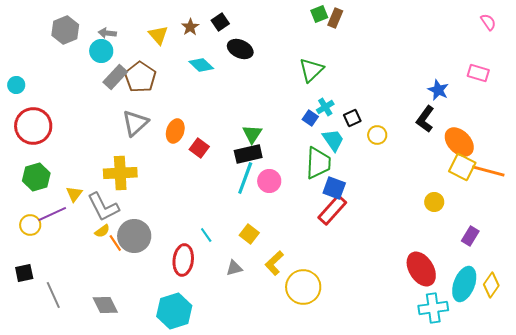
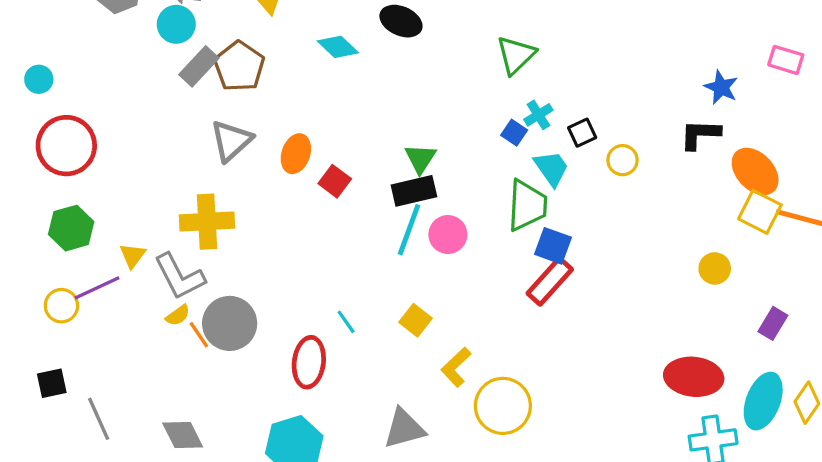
black L-shape: (425, 119) -> (700, 134), turned 56
gray triangle: (234, 268) -> (404, 429), moved, size x1.6
red ellipse: (421, 269) -> (694, 377), turned -52

